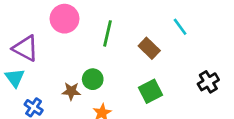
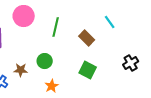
brown star: (71, 91) -> (21, 70), moved
green square: (151, 91) -> (88, 70), turned -36

